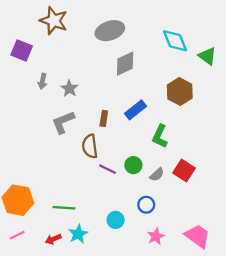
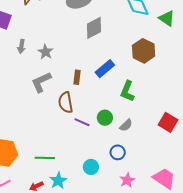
red square: (184, 170) -> (168, 122), moved

